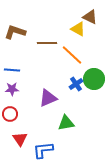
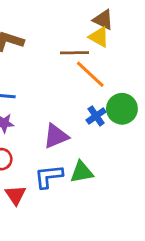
brown triangle: (90, 17) -> (103, 20), moved
brown line: (47, 43) -> (75, 53), moved
blue L-shape: (43, 150) -> (49, 176), moved

